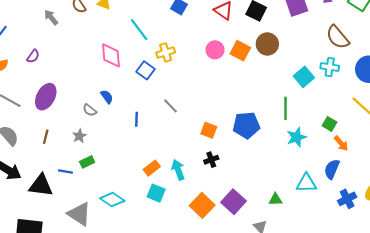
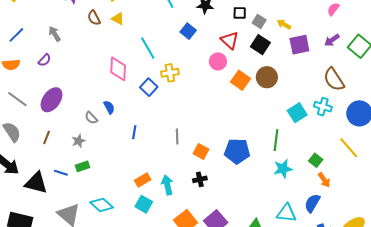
gray arrow: (51, 17) -> (55, 34), moved
pink circle: (215, 50) -> (218, 61), moved
gray line: (171, 106) -> (177, 137), moved, turned 35

